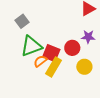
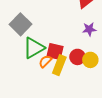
gray square: (22, 21) -> (20, 24), size x1.5
red circle: (72, 48) -> (78, 57), moved

